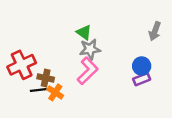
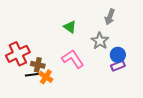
gray arrow: (155, 31) -> (110, 17), moved
gray star: (90, 49) -> (100, 41), moved, turned -30
pink L-shape: (88, 71) -> (73, 59), turned -80

